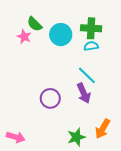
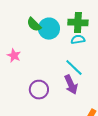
green semicircle: (35, 24) -> (34, 25), moved
pink star: (24, 37) -> (14, 56), moved

